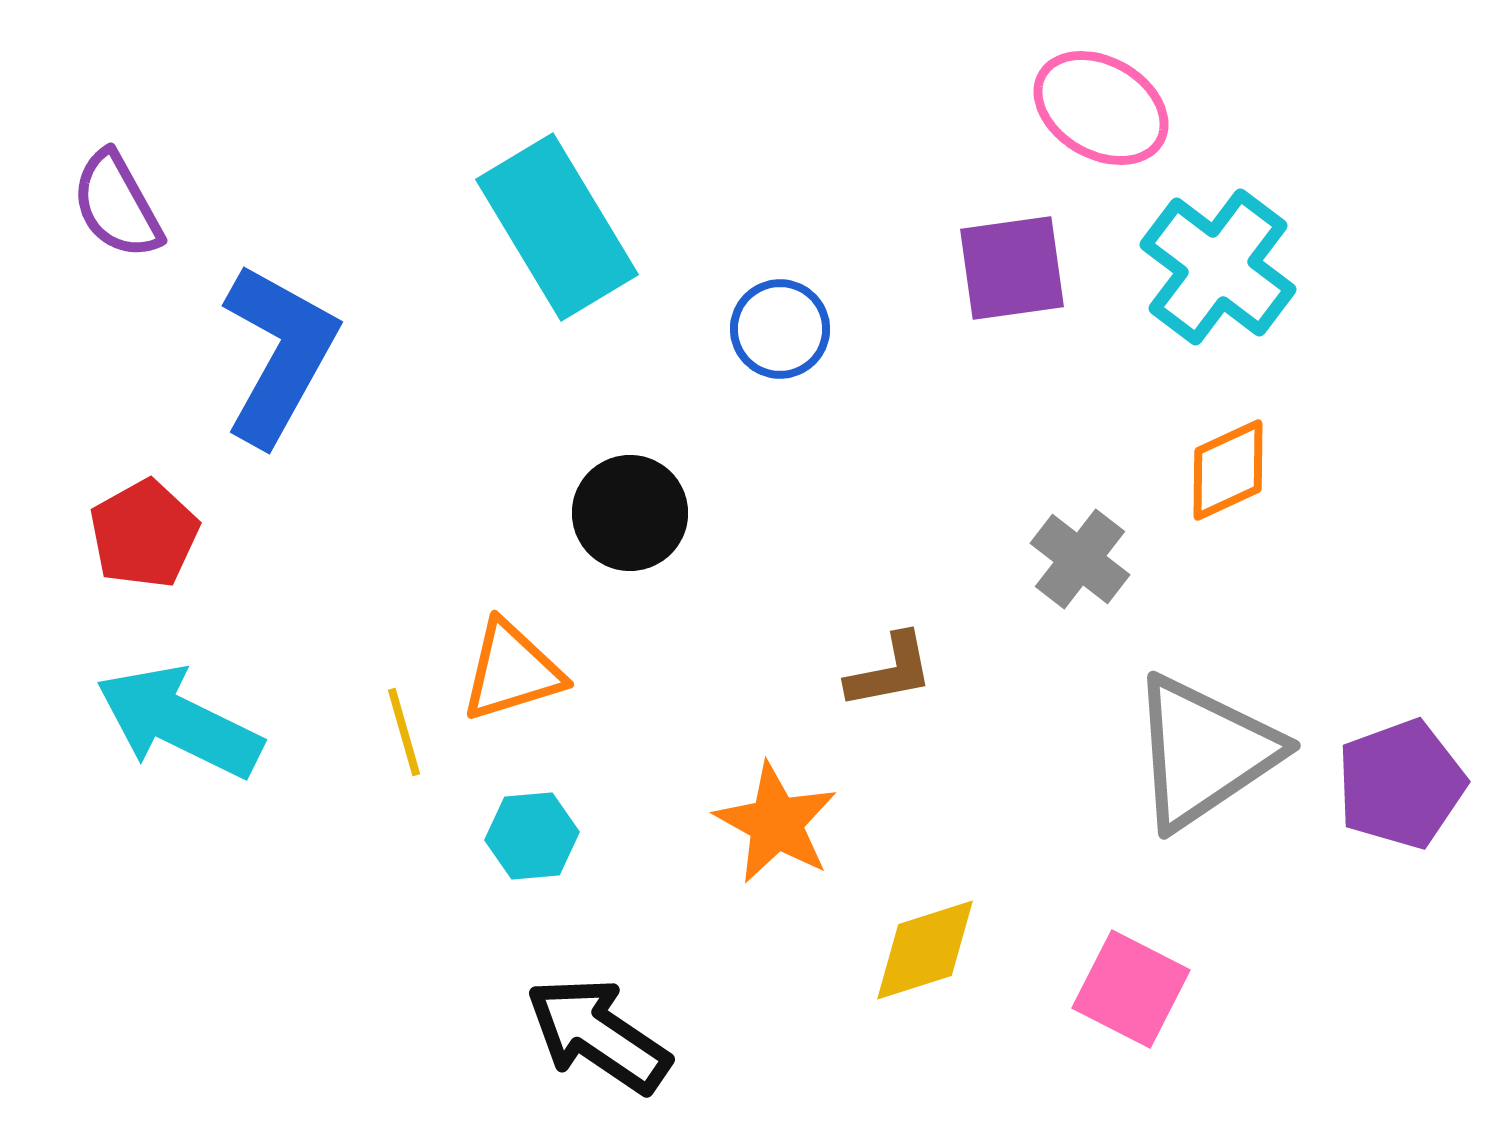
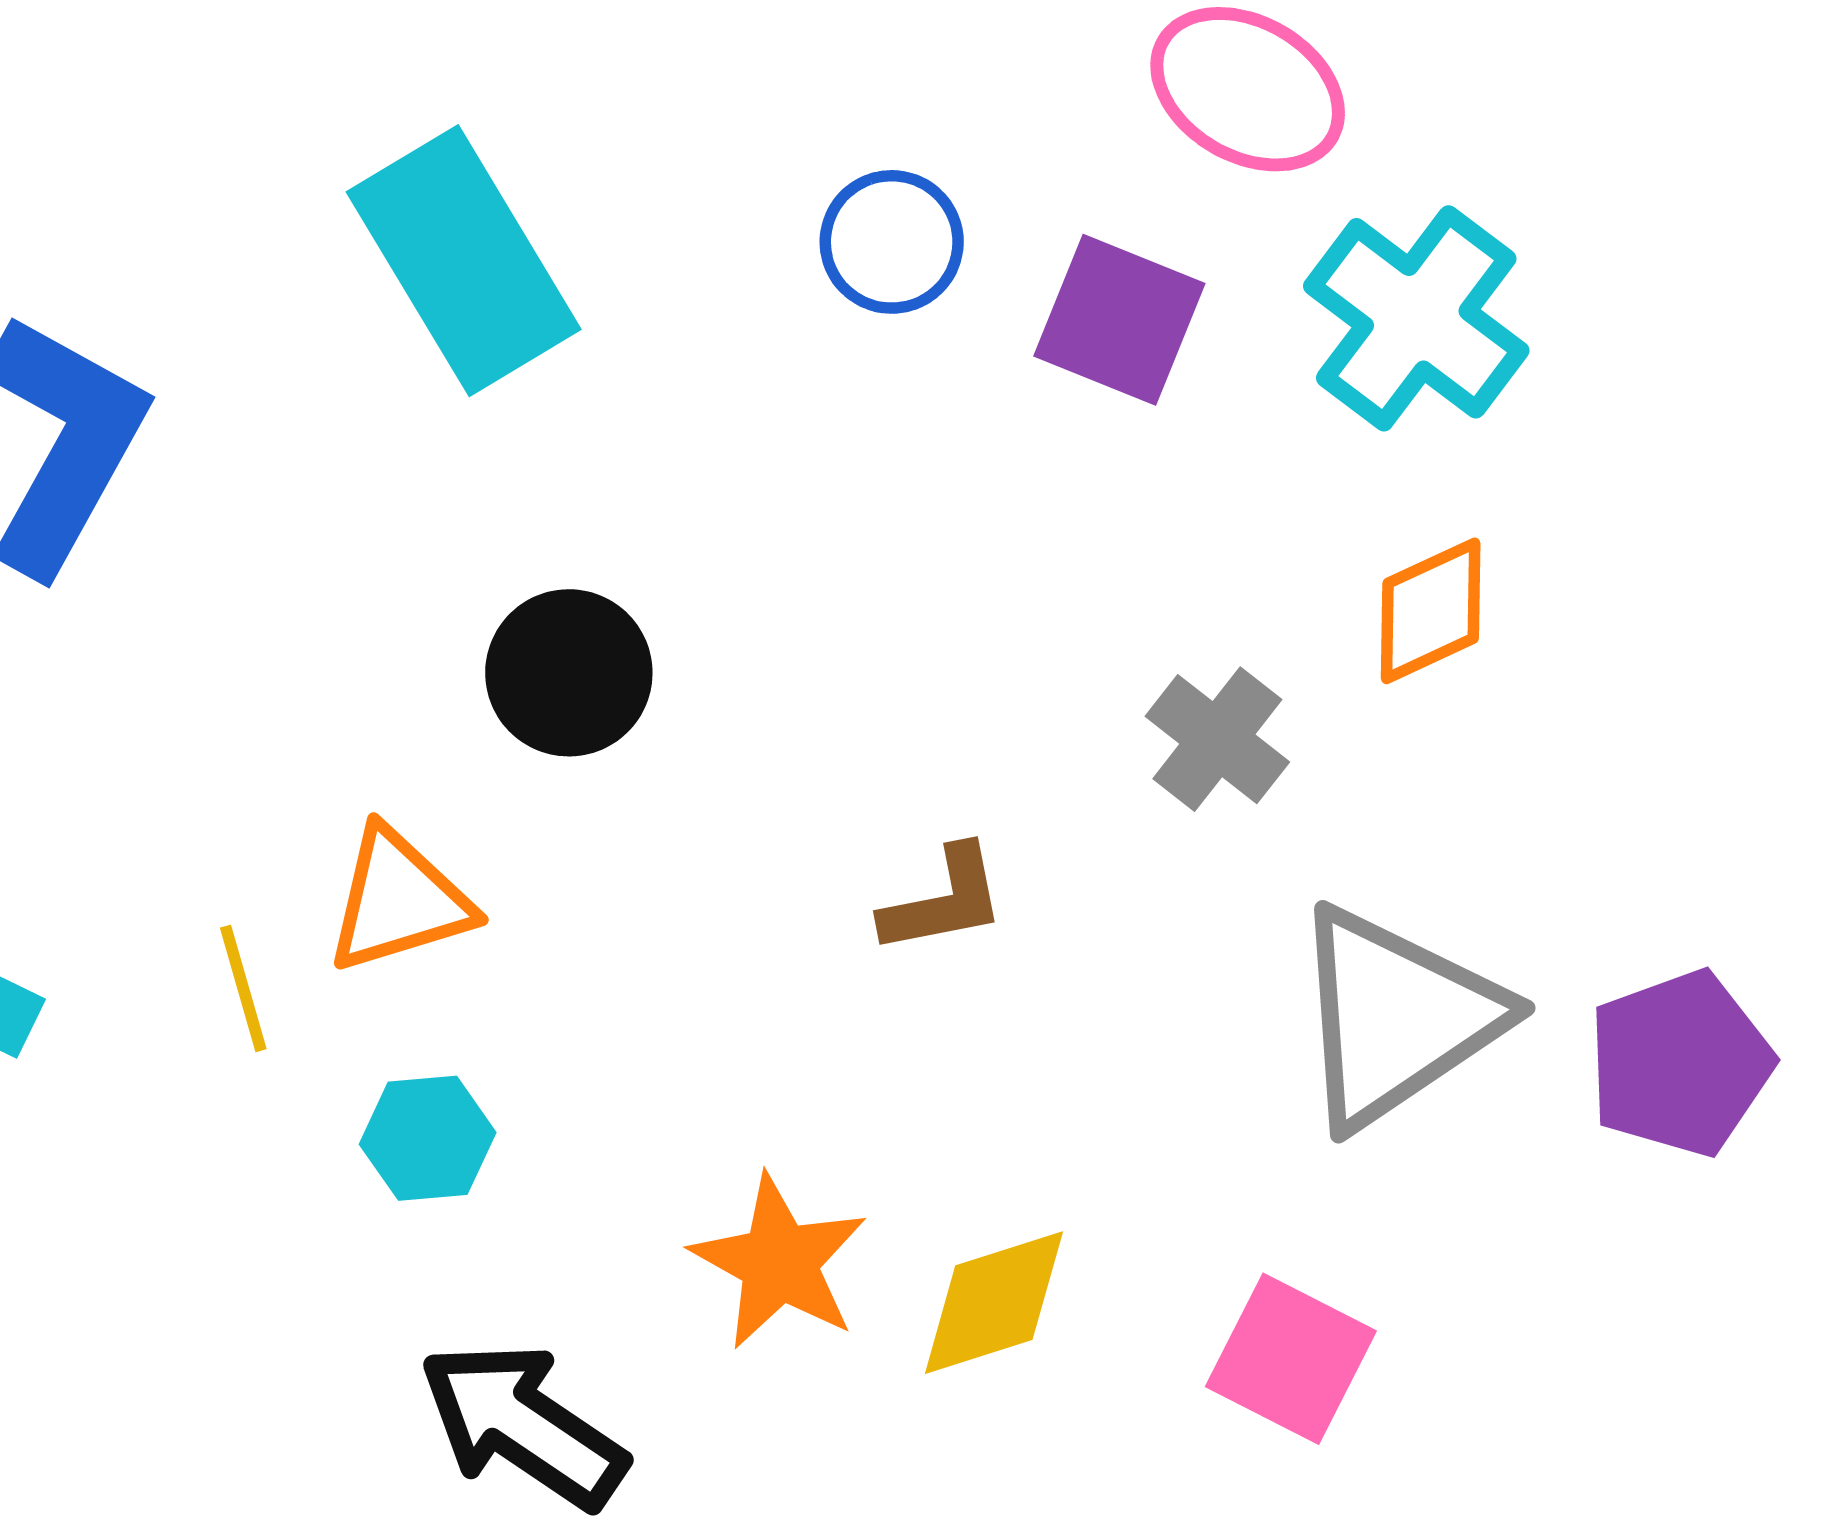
purple square: (1012, 268) -> (1119, 320), turned 30
blue circle: (780, 329) -> (892, 242), moved
orange star: (776, 823) -> (779, 1262), moved

